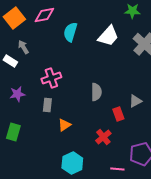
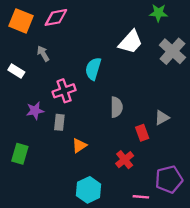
orange square: (14, 18) -> (21, 21), turned -30
cyan semicircle: (70, 32) -> (93, 69), moved
gray arrow: (23, 47) -> (43, 54), moved
purple star: (17, 94) -> (35, 111), moved

